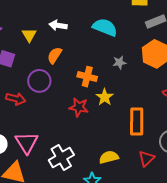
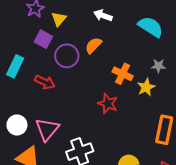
yellow triangle: (29, 35) -> (59, 19), moved
purple circle: (39, 81) -> (67, 56), moved
yellow star: (105, 97) -> (146, 87), moved

